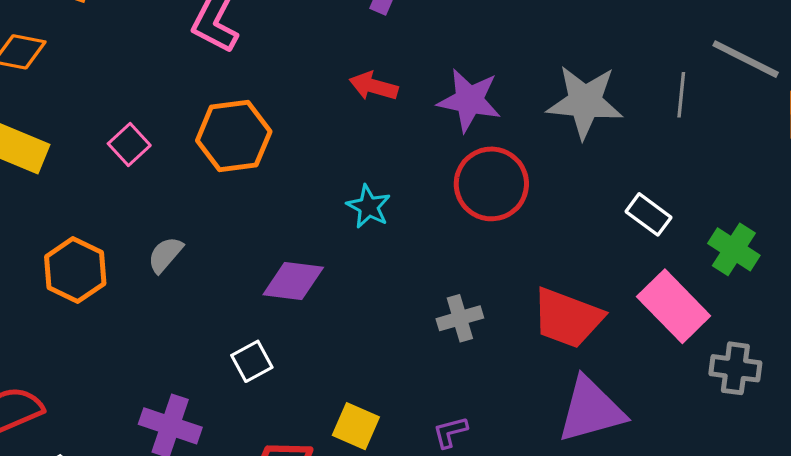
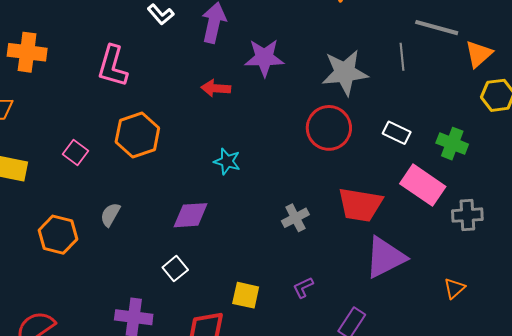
purple star: (469, 100) -> (264, 58), moved
red circle: (491, 184) -> (329, 128), moved

